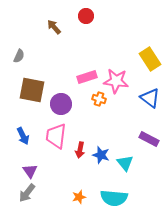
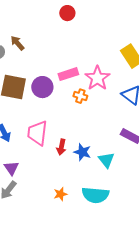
brown arrow: (54, 27) -> (17, 43), moved
pink star: (116, 81) -> (97, 78), turned 30
purple circle: (61, 104) -> (42, 87), moved

